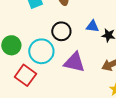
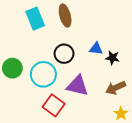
red square: (25, 75) -> (54, 105), moved

